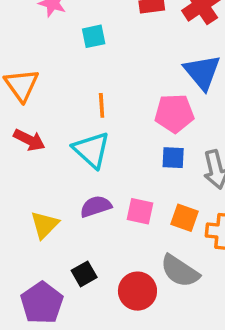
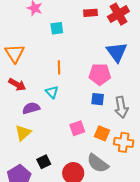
cyan triangle: (91, 150) -> (52, 92), size x0.6
purple semicircle: (96, 206) -> (31, 108), moved
pink square: (140, 211) -> (77, 128), turned -35

